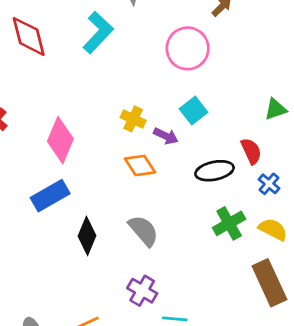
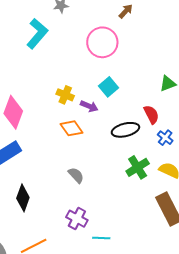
gray semicircle: (143, 231) -> (76, 175), size x0.7
black diamond: (87, 236) -> (23, 198), moved

